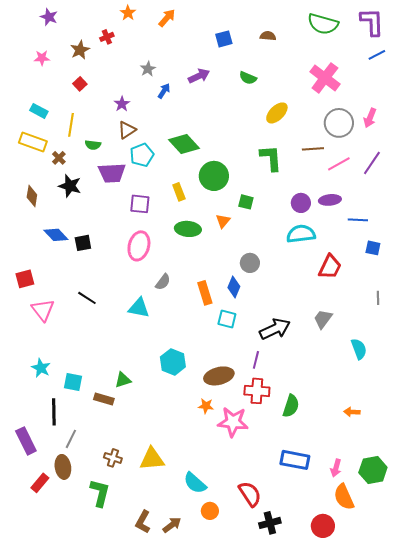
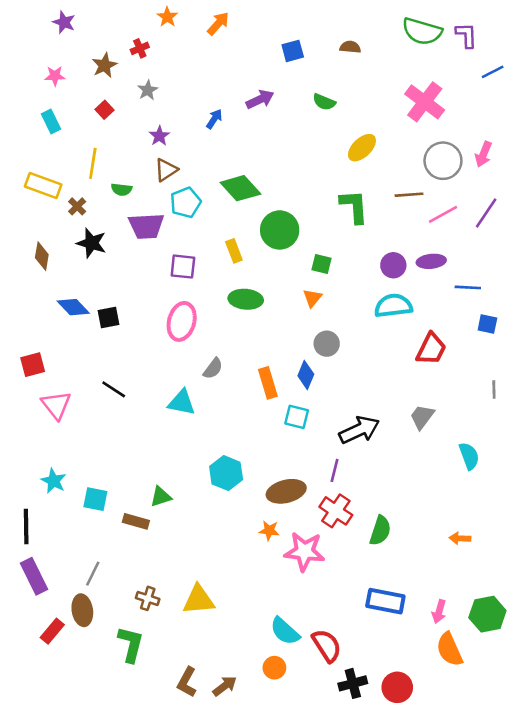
purple L-shape: (372, 22) -> (466, 35), moved, size x0.7
gray star: (148, 69) -> (148, 90), moved
cyan rectangle: (39, 111) -> (51, 122), moved, turned 36
orange triangle: (223, 221) -> (312, 298), moved
red cross: (257, 391) -> (336, 511), turned 30
black line: (54, 412) -> (26, 527), moved
cyan semicircle: (195, 483) -> (285, 631), moved
red circle: (323, 526) -> (397, 687), moved

